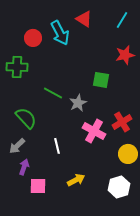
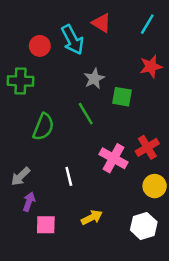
green line: (53, 93) -> (86, 114), moved, turned 30
gray star: (78, 103) -> (94, 79), moved
green semicircle: (26, 118) -> (43, 127), moved, turned 65

